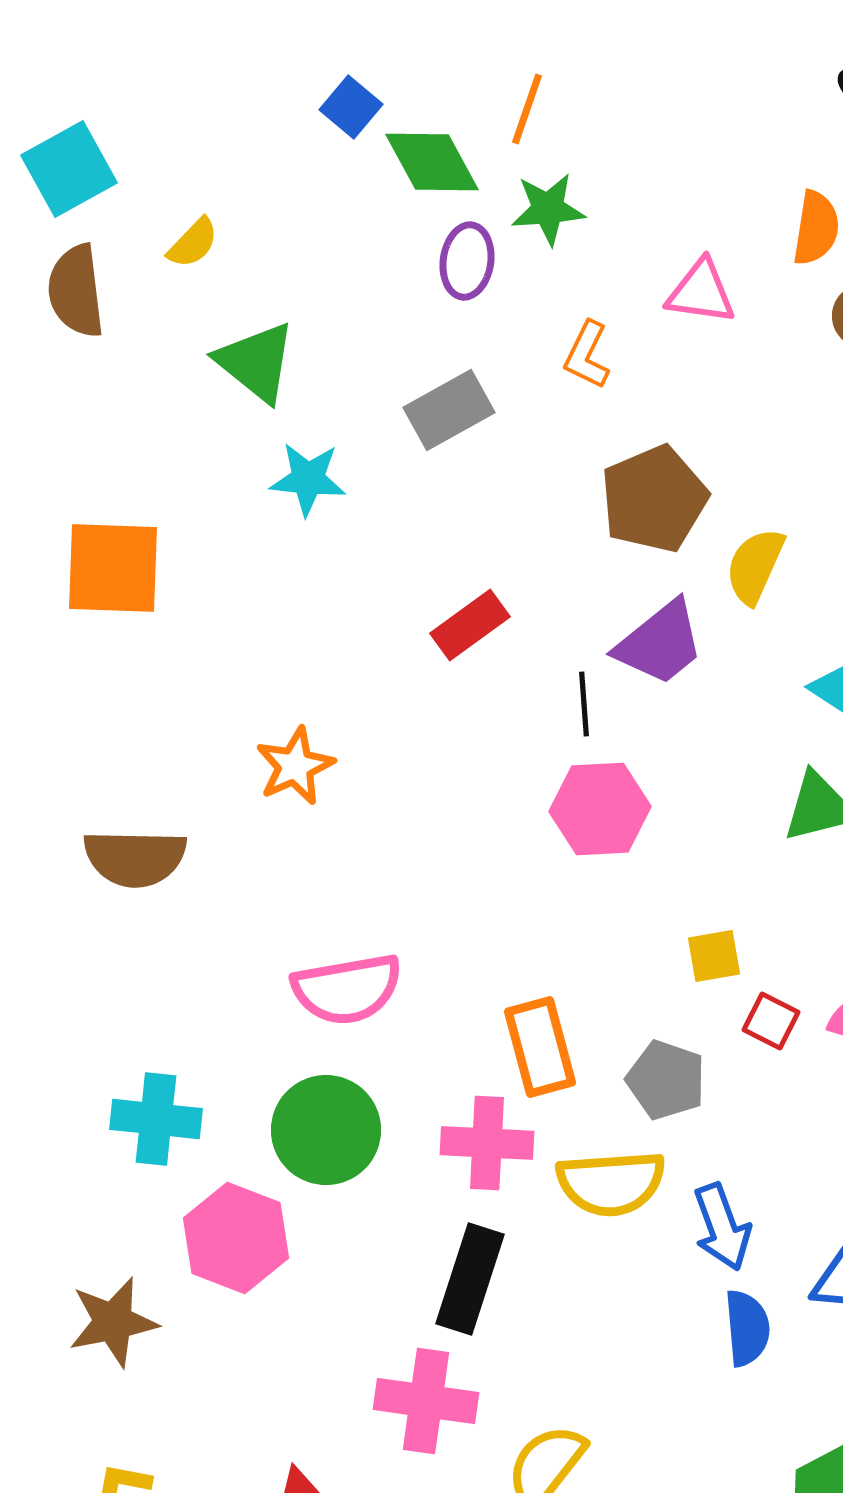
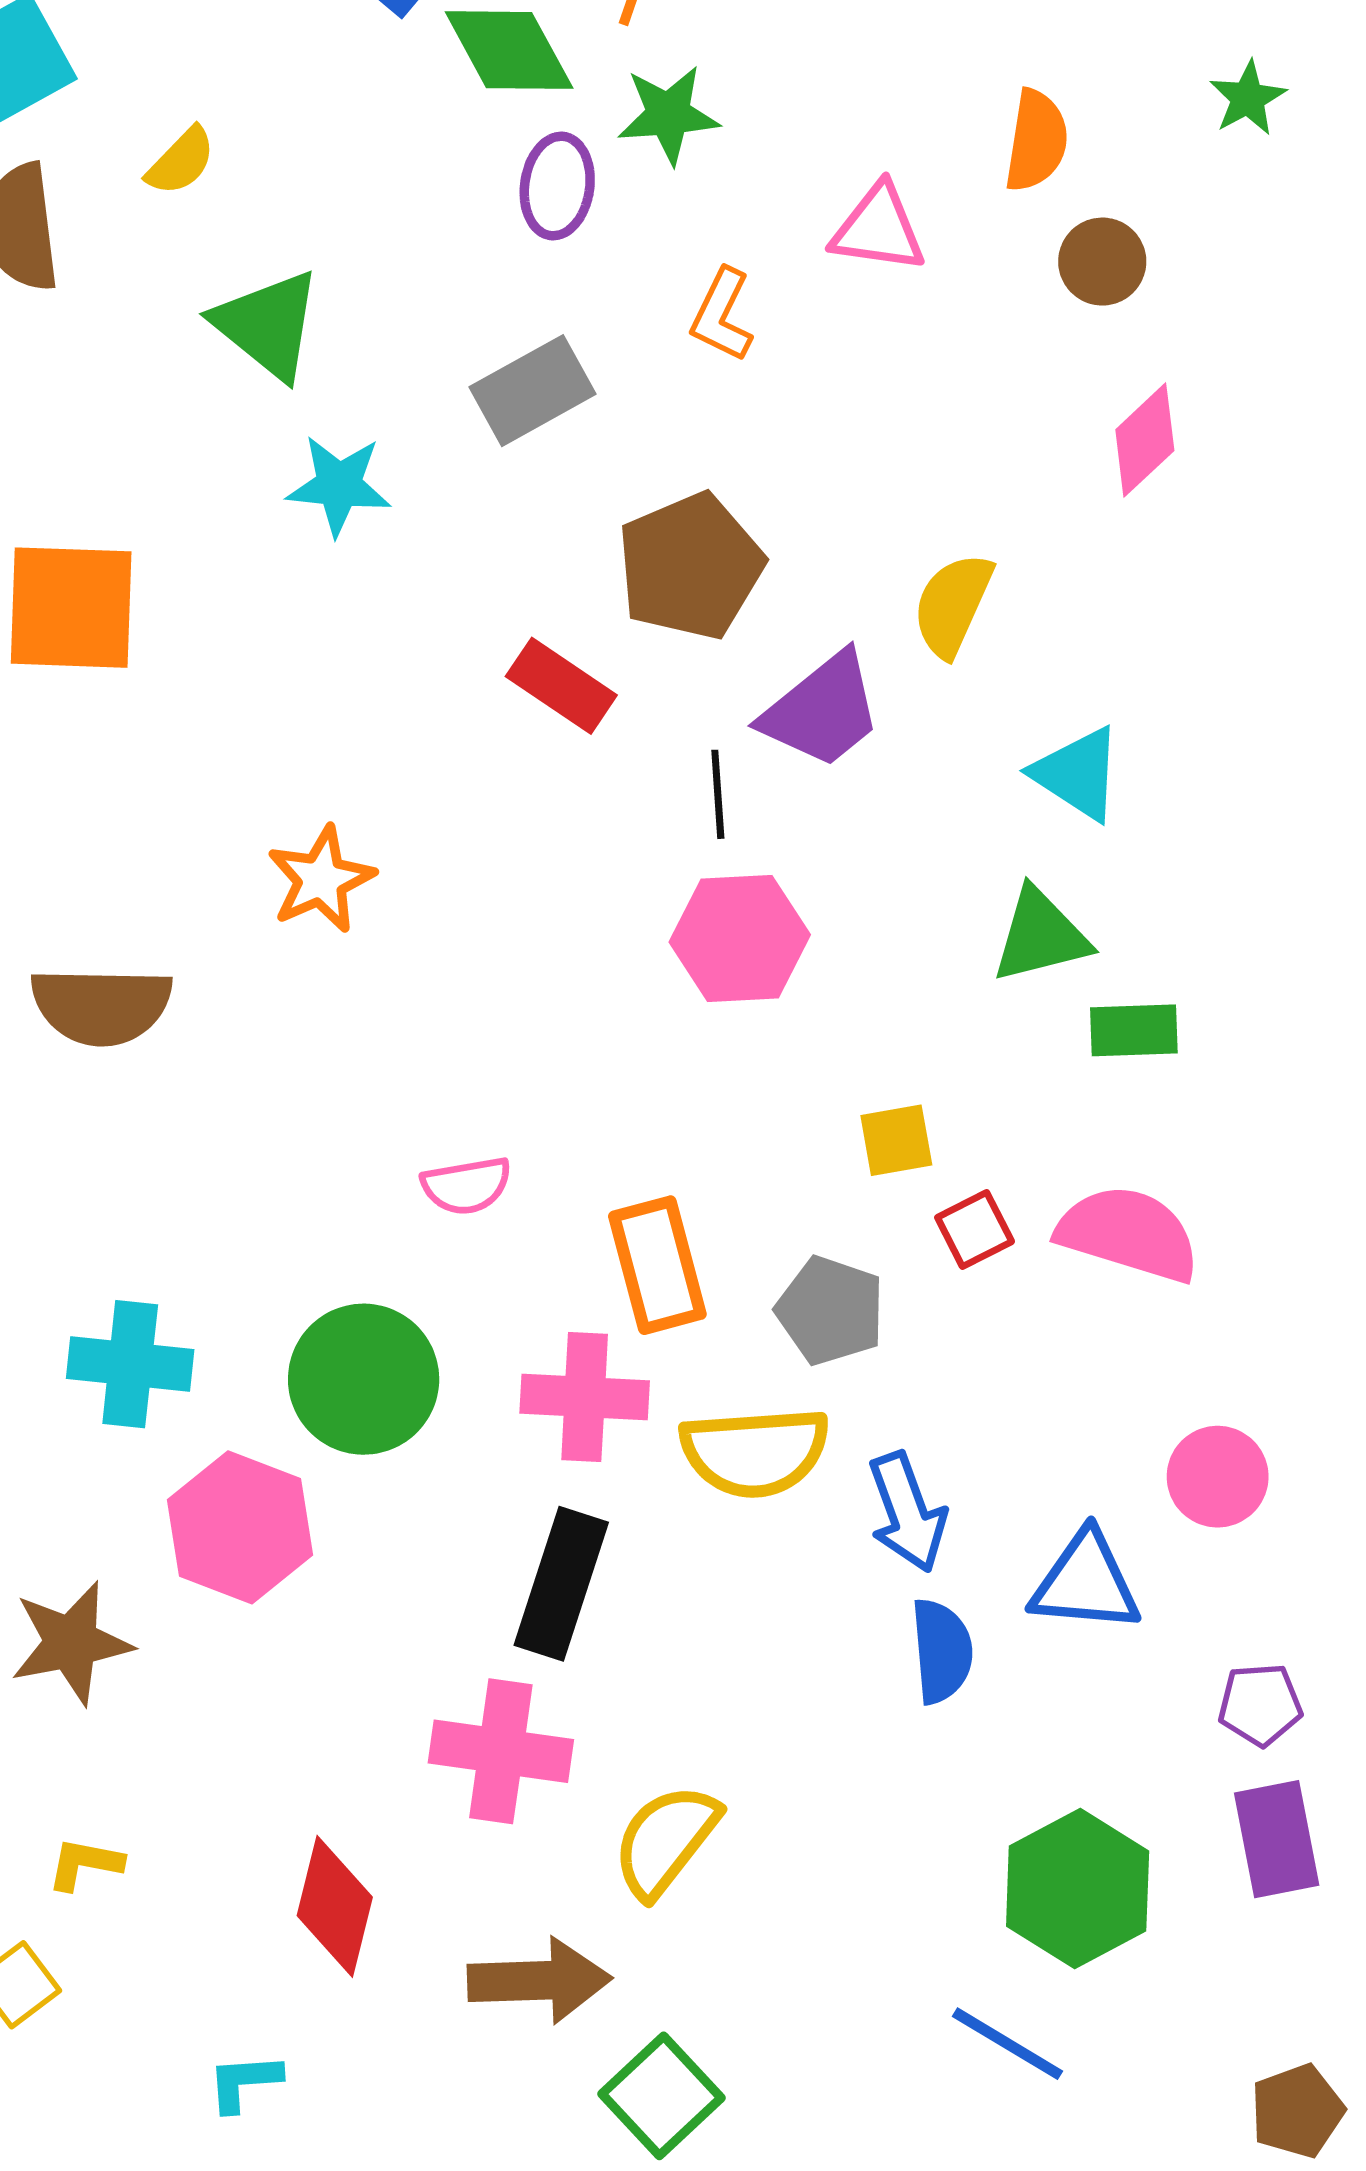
brown pentagon: (654, 499) -> (690, 566), moved
red rectangle: (470, 625) -> (561, 686), turned 70
pink semicircle: (347, 989) -> (467, 1186), moved, size x0.6
red square: (771, 1021) -> (975, 1230), turned 36

